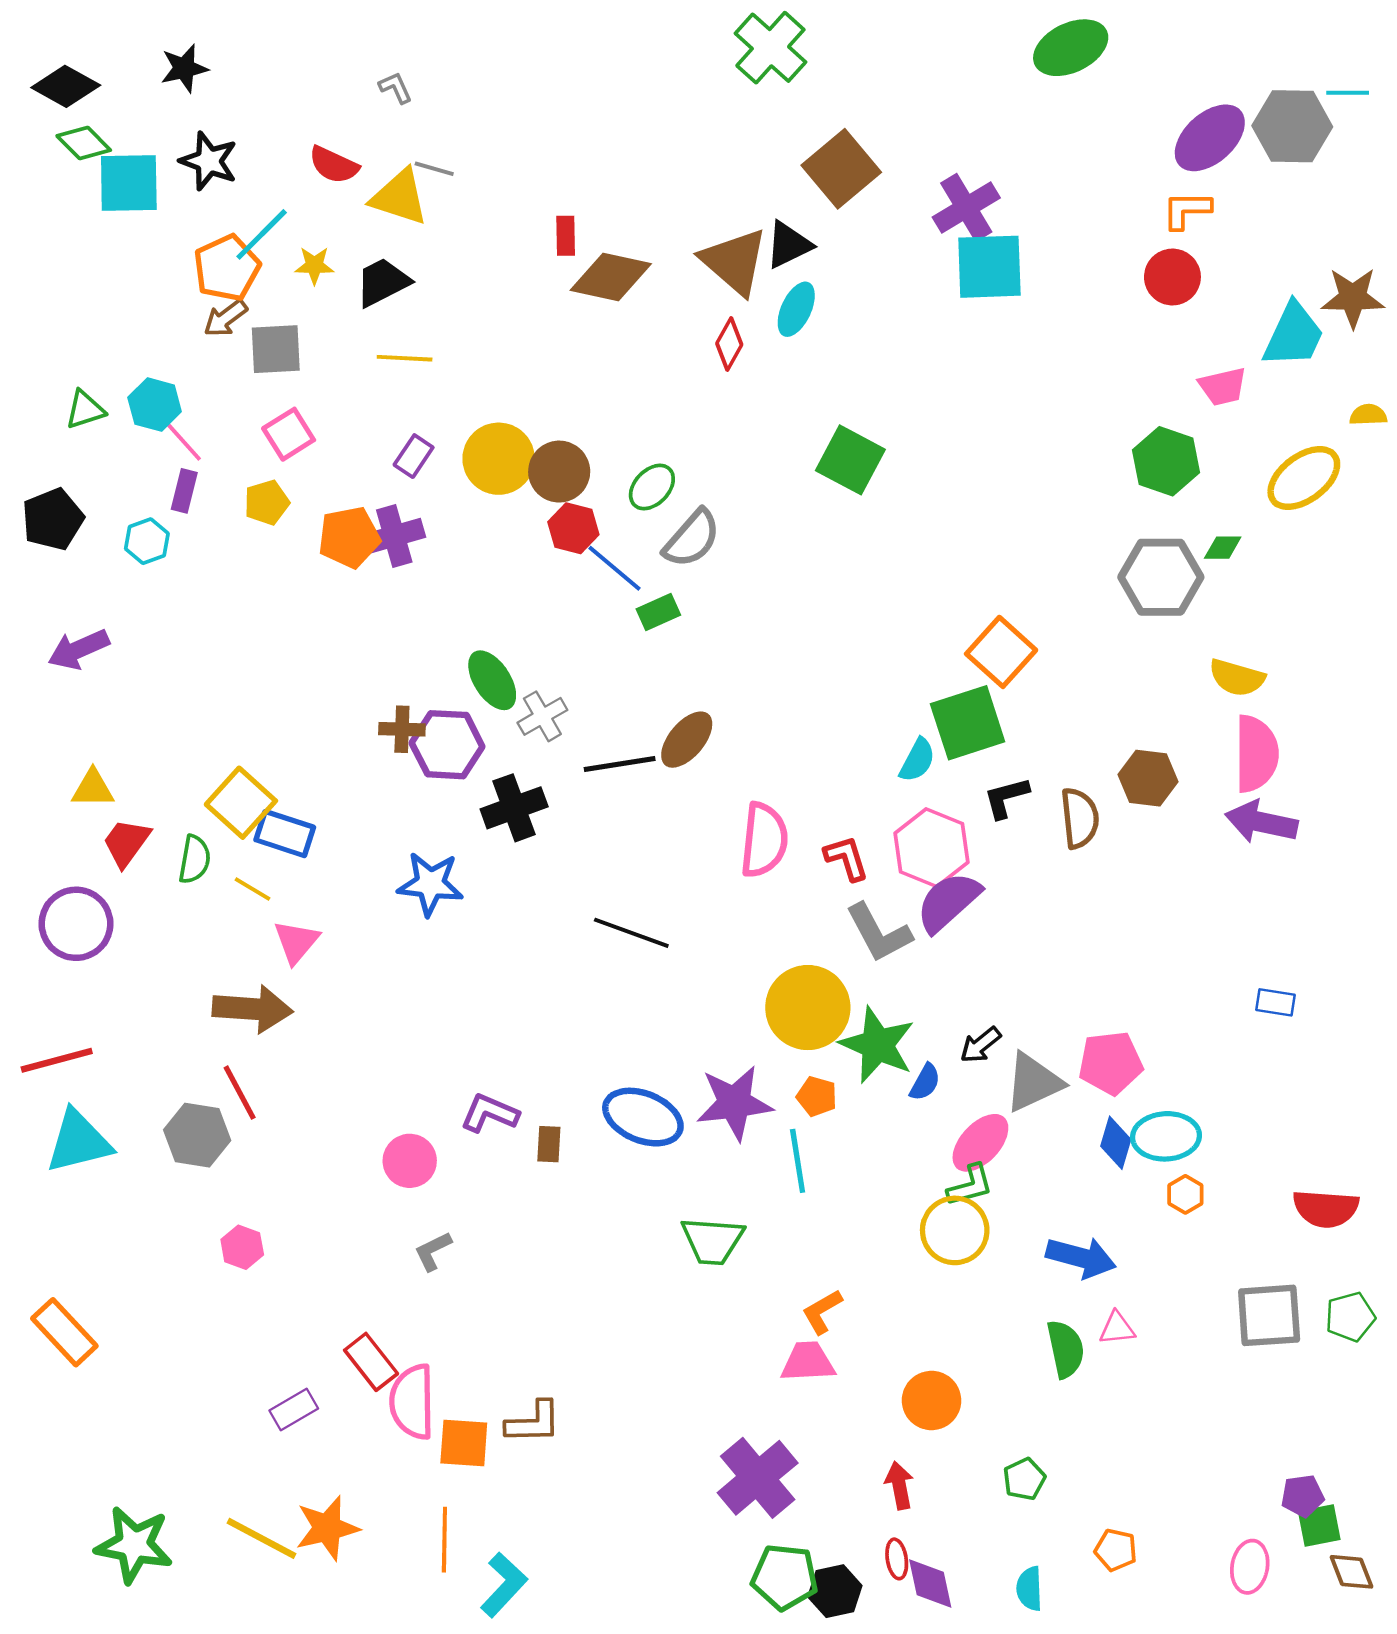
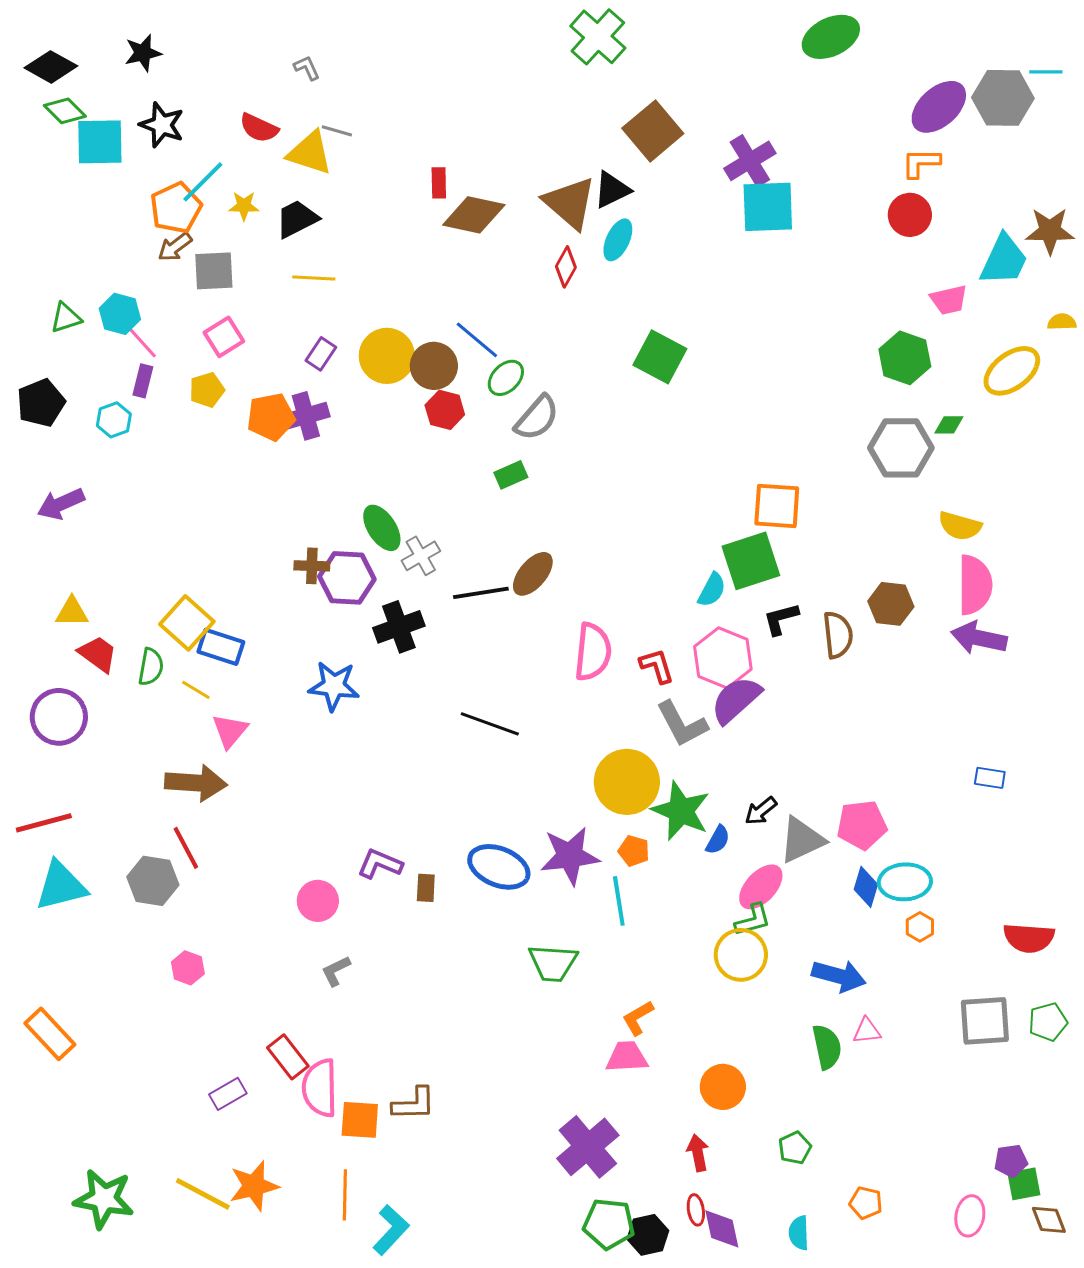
blue line: (615, 568) -> (477, 340), moved
orange square: (1001, 652) -> (777, 506), turned -38
red trapezoid: (126, 843) -> (98, 654), turned 90

